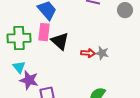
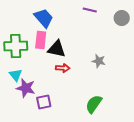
black triangle: (60, 41) -> (57, 49), turned -30
red arrow: (88, 53) -> (63, 68), moved

